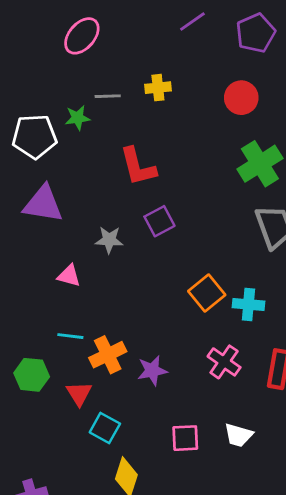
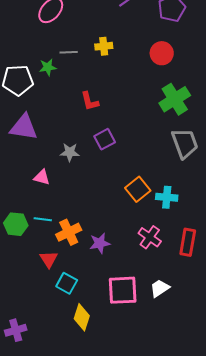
red L-shape: (138, 167) -> (90, 101), size x0.7
green hexagon: (32, 375) -> (16, 224), moved
white trapezoid: (238, 435) -> (160, 288), turned 130
pink square: (185, 438) -> (123, 290), size x1.5

